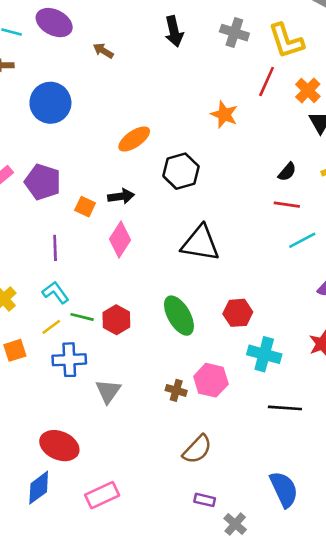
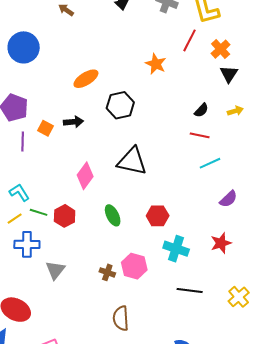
pink diamond: (120, 240) -> (85, 176), moved
purple line: (55, 248) -> (23, 141), moved
green ellipse: (179, 316) -> (113, 215), size x0.7
brown semicircle: (197, 449) -> (121, 318), turned 130

